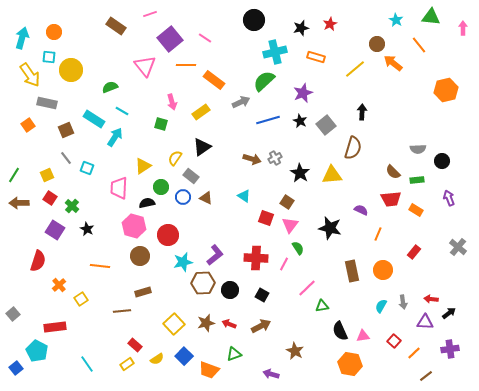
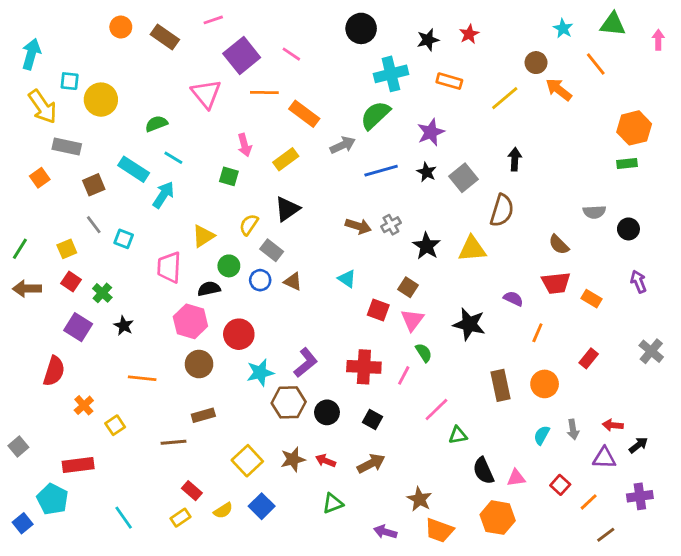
orange circle: (54, 32) -> (121, 27), moved
green rectangle: (417, 180) -> (627, 164), moved
orange trapezoid: (209, 370) -> (439, 530), moved

